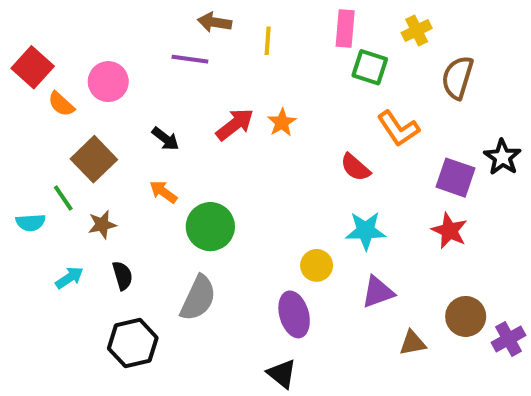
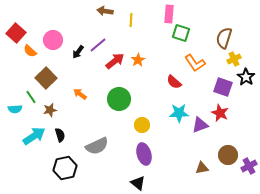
yellow cross: (417, 31) -> (234, 59), moved
purple line: (190, 59) -> (98, 45), moved, turned -48
black arrow: (165, 139) -> (78, 52), moved, turned 88
green circle: (210, 227) -> (119, 99), moved
yellow circle: (317, 265) -> (142, 125), moved
cyan arrow: (69, 278) -> (34, 136), size x1.6
purple triangle: (378, 292) -> (200, 125), moved
gray semicircle: (198, 298) -> (97, 146), turned 40

